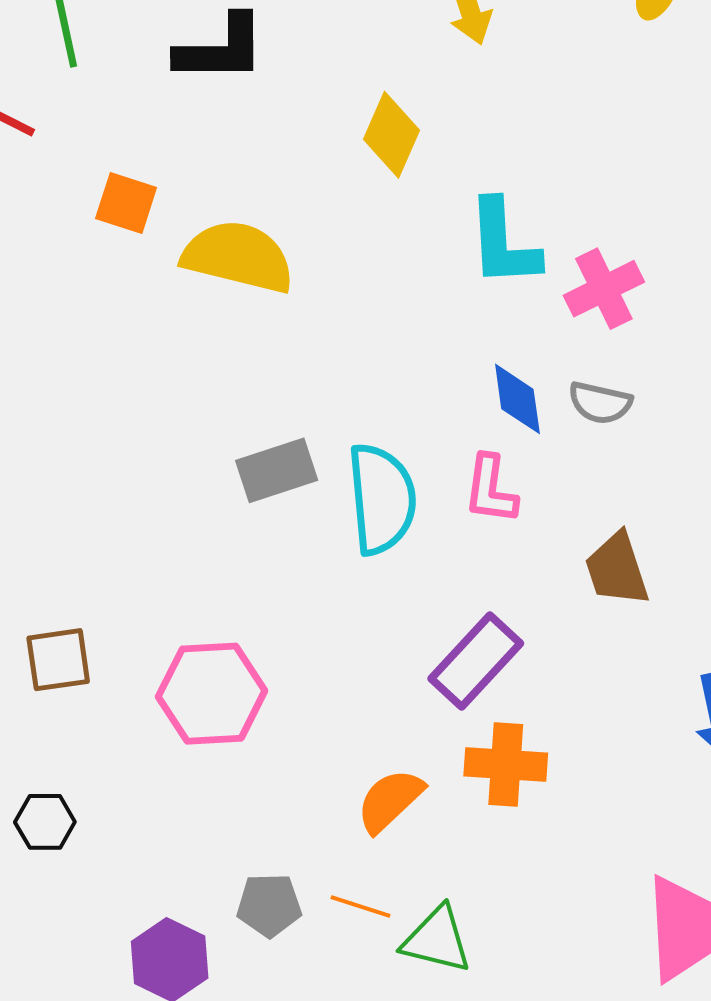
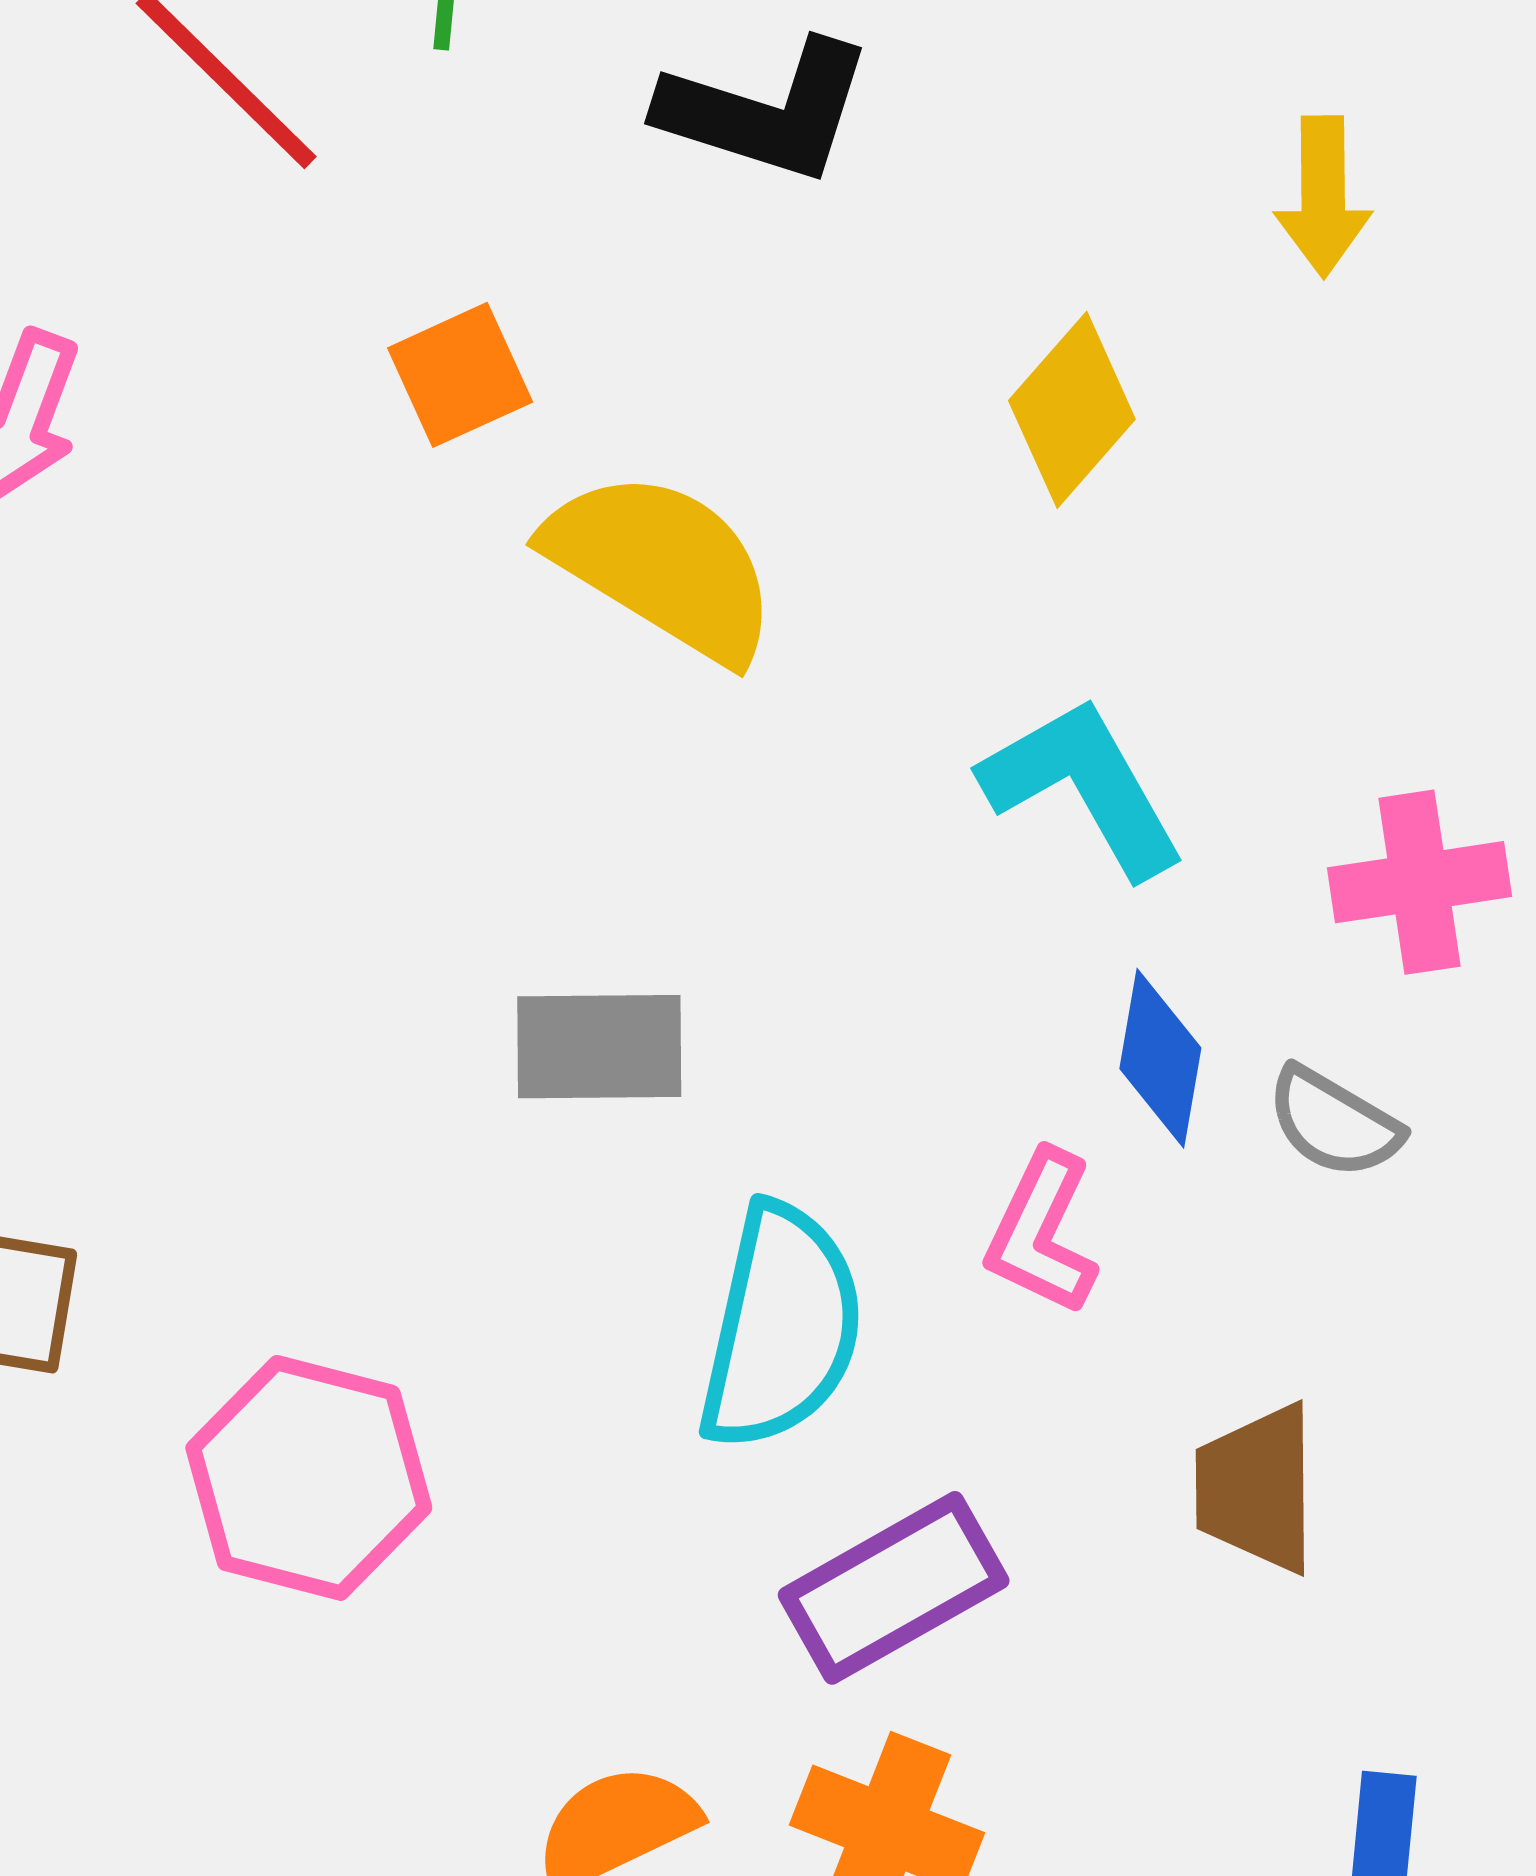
orange square: (126, 203) -> (460, 375), turned 30
cyan L-shape: (503, 243) -> (1083, 787), moved, turned 136
cyan semicircle: (382, 499) -> (781, 1327), moved

